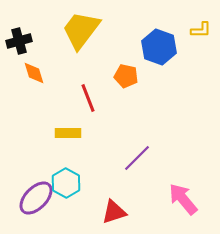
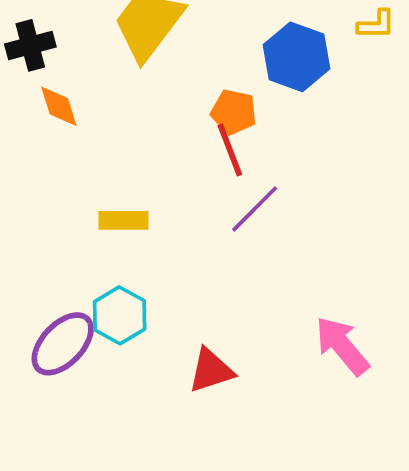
red line: (88, 98) -> (230, 150), moved
purple line: (137, 158) -> (255, 209), moved

